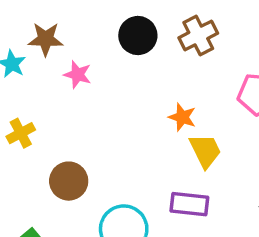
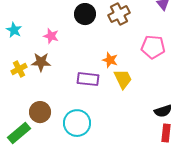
brown star: (46, 39) -> (41, 62), moved
brown circle: (69, 181) -> (40, 112), moved
purple rectangle: (189, 204) -> (88, 79), moved

